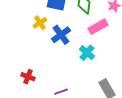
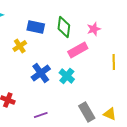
blue cross: (61, 35) -> (41, 73), moved

